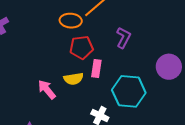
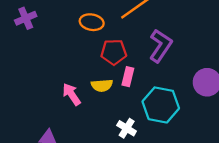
orange ellipse: (71, 21) -> (92, 22), moved
purple L-shape: (123, 38) -> (161, 46), size x1.4

